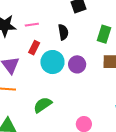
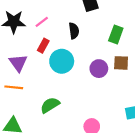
pink line: (32, 25) -> (42, 22), turned -32
purple circle: (77, 64) -> (99, 69), moved

